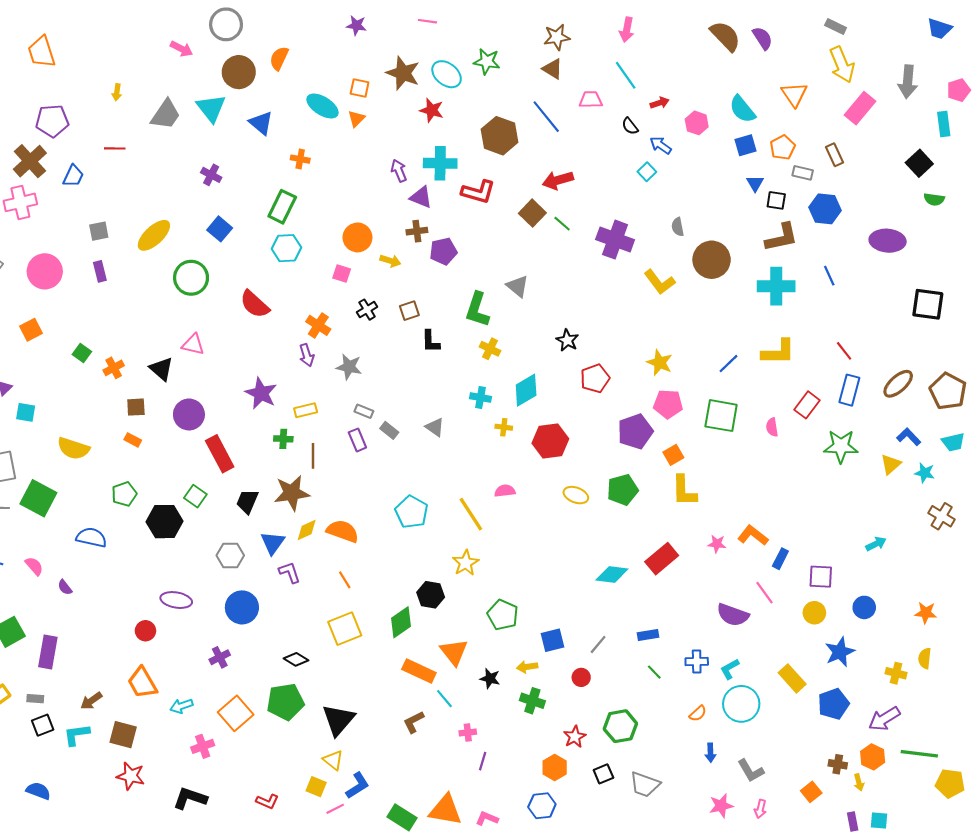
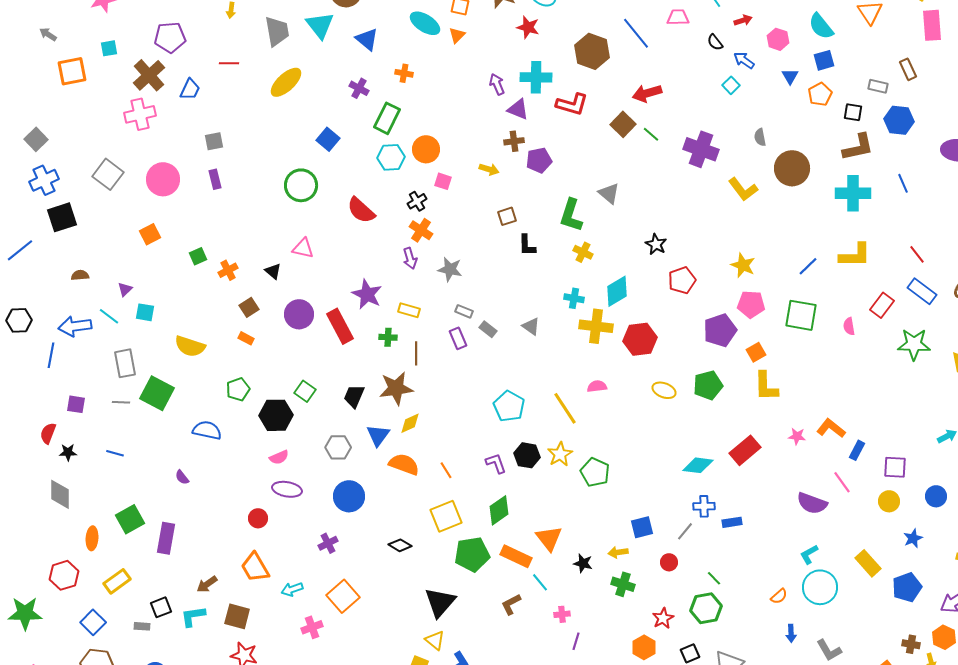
pink rectangle: (860, 108) -> (932, 25), turned -44
gray trapezoid: (166, 114) -> (277, 31), turned -44
orange pentagon: (783, 147) -> (820, 94), moved
purple cross: (211, 175) -> (359, 88), moved
blue triangle: (755, 183) -> (790, 76), moved
yellow ellipse: (154, 235) -> (286, 82), moved
orange circle: (357, 237) -> (426, 149), moved
black cross: (367, 310) -> (417, 201), moved
green square: (82, 353) -> (198, 256), turned 30
black triangle: (161, 369) -> (273, 271), size x0.7
blue rectangle: (849, 390) -> (922, 291), turned -68
brown square: (136, 407) -> (249, 307), turned -30
yellow rectangle: (306, 410) -> (409, 310), turned 30
yellow cross: (504, 427) -> (596, 326), size x2.0
red rectangle: (220, 454) -> (340, 326), moved
orange semicircle: (343, 531) -> (404, 464), moved
pink semicircle: (34, 566) -> (279, 457), moved, turned 108
purple L-shape: (290, 572) -> (496, 463), moved
black hexagon: (431, 595) -> (527, 455), moved
green pentagon: (503, 615) -> (595, 472), moved
blue star: (840, 652) -> (913, 538), size x0.7
blue cross: (697, 661) -> (704, 506), moved
green line: (654, 672) -> (714, 578), moved
gray rectangle: (35, 699) -> (142, 626), moved
green pentagon: (285, 702) -> (472, 554), moved

